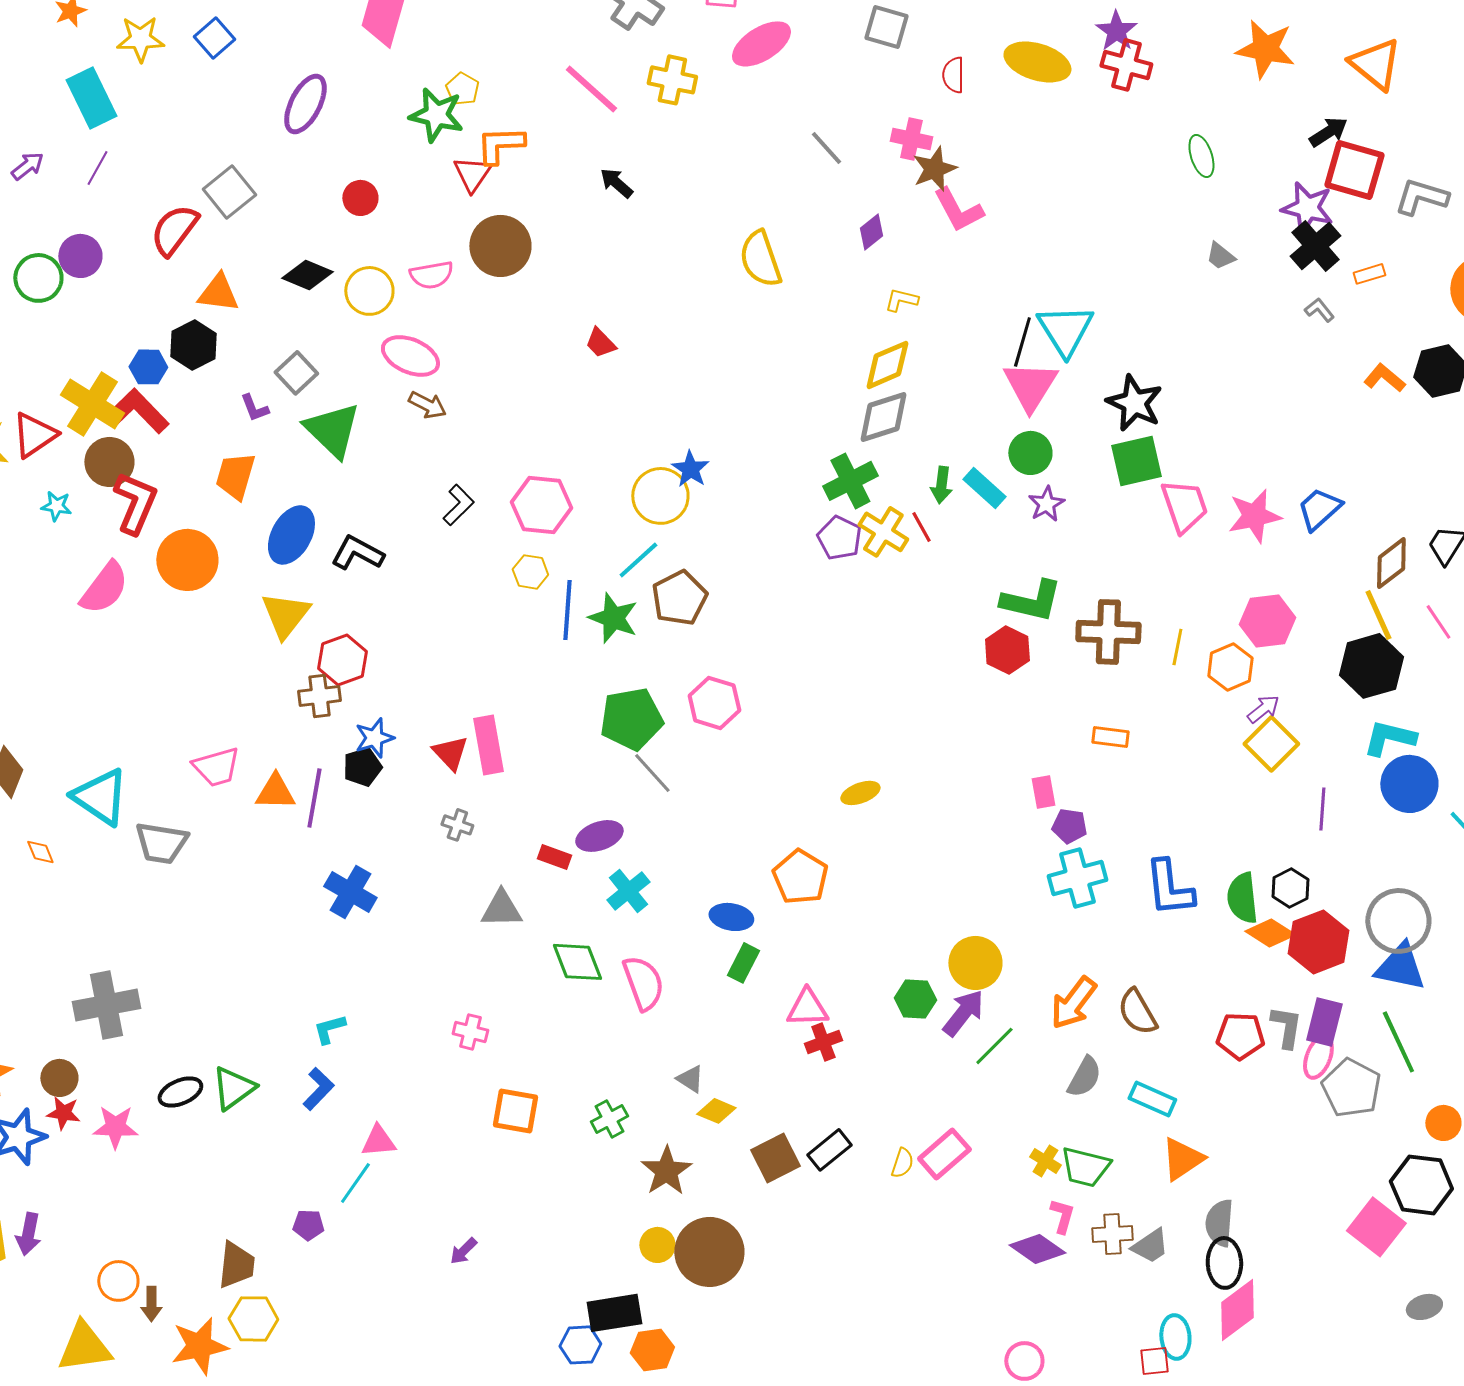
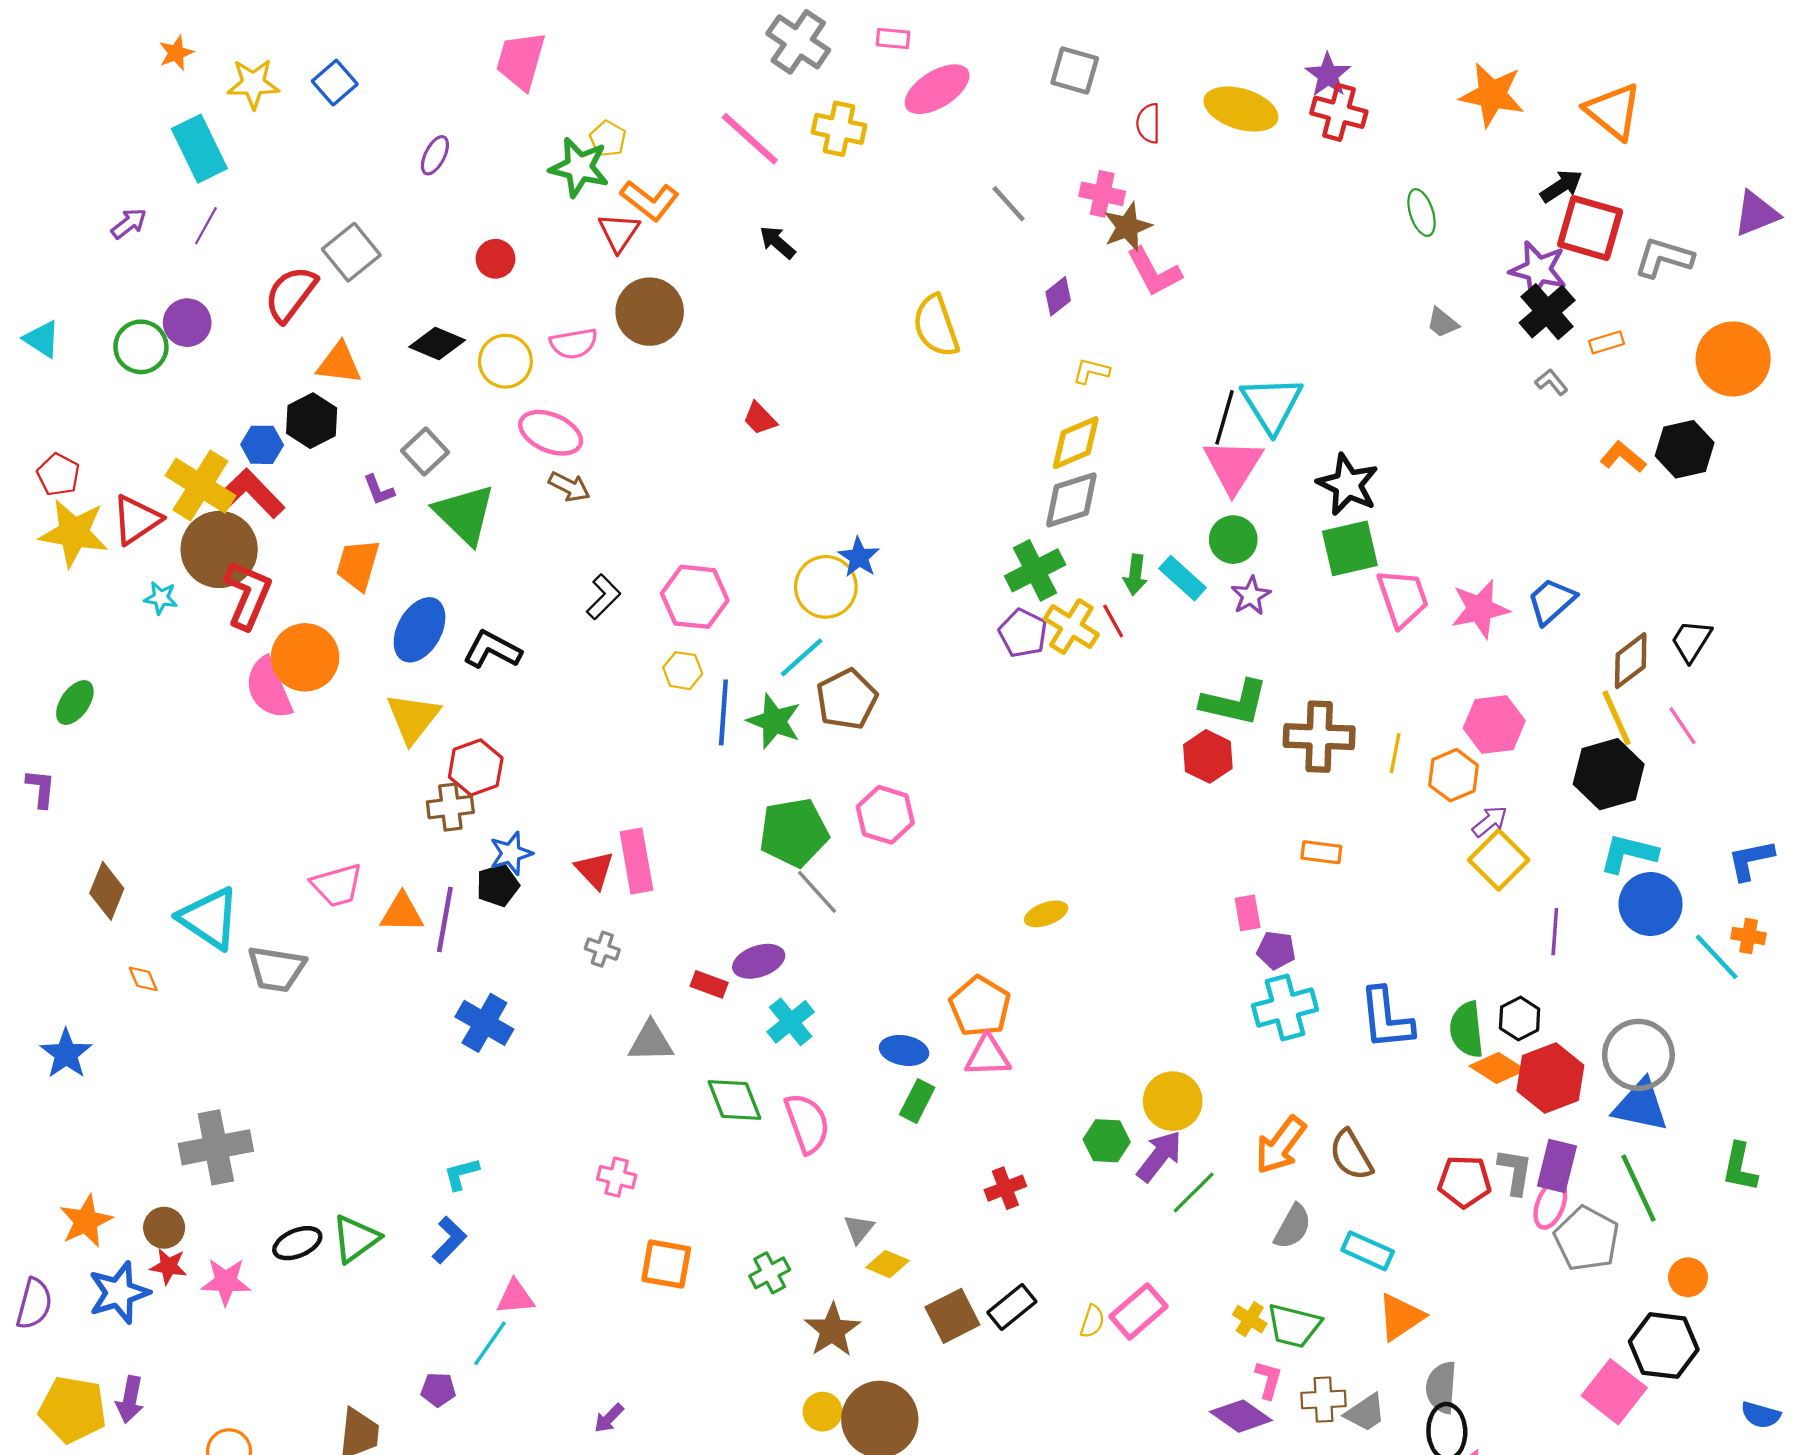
purple ellipse: (305, 104) -> (435, 155), size x0.6
orange L-shape: (500, 145) -> (650, 200), turned -140
brown circle: (109, 462) -> (219, 549), size x1.4
pink semicircle: (104, 588) -> (269, 688), moved, turned 120
pink triangle: (807, 1008) -> (988, 1056), moved
gray triangle: (690, 1079) -> (859, 1229), turned 36

